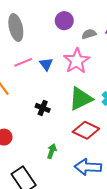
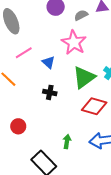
blue triangle: (46, 64) -> (48, 62), moved
green arrow: (52, 151) -> (67, 142), moved

